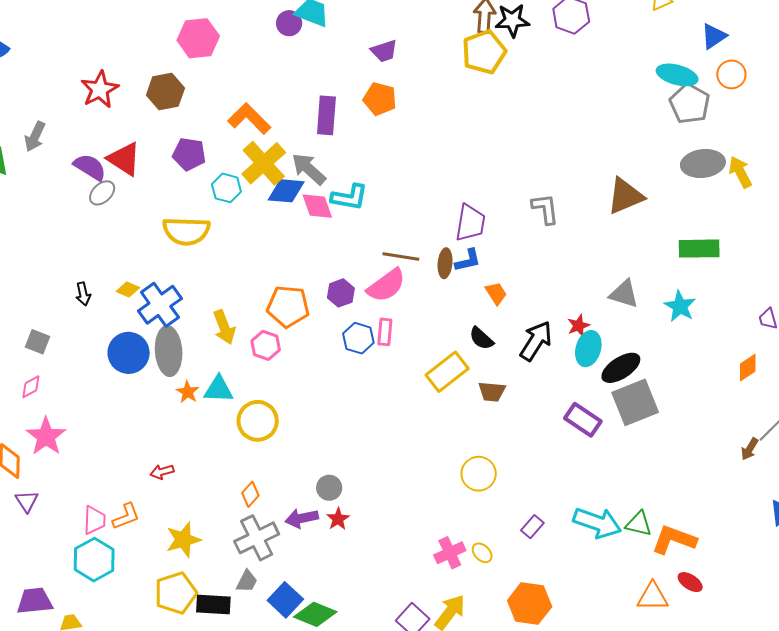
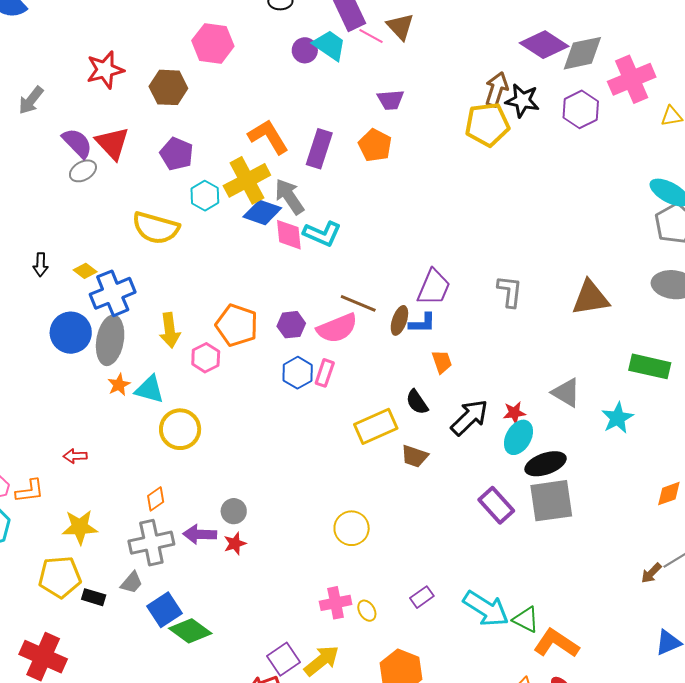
orange L-shape: (249, 119) -> (268, 137), moved
yellow circle: (479, 474) -> (352, 528), moved
black rectangle: (213, 605) -> (94, 597), size x0.7

